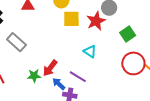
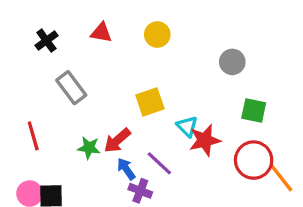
yellow square: (71, 19) -> (150, 102), moved, turned -30
red star: (96, 21) -> (205, 140), moved
green square: (128, 34) -> (254, 111), turned 35

